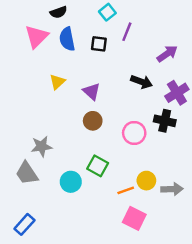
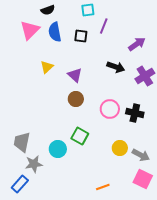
cyan square: (107, 12) -> (88, 10), turned 32
black cross: (165, 121) -> (135, 113), moved
gray star: (41, 146) -> (34, 164), moved
gray trapezoid: (27, 173) -> (22, 142), turned 45
gray arrow: (172, 189) -> (141, 155), turned 30
orange line: (126, 190) -> (103, 187), moved
pink square: (134, 218) -> (143, 179), moved

